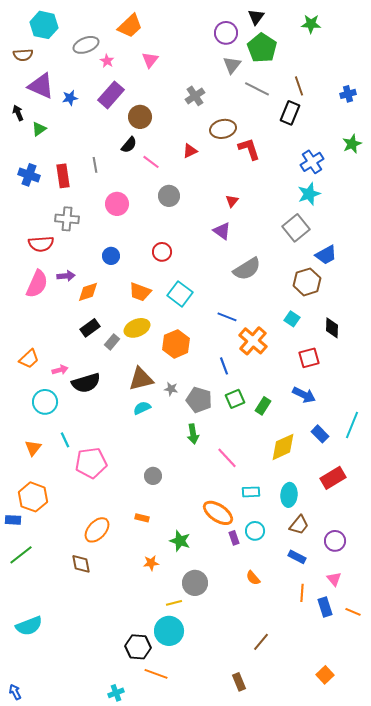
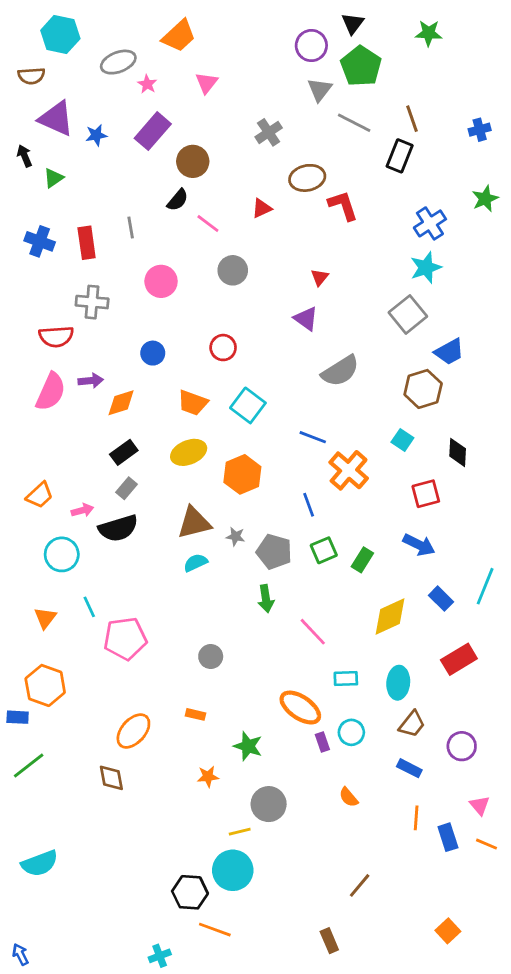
gray rectangle: (112, 342) -> (127, 488), moved
pink triangle: (334, 579) -> (480, 805), moved

